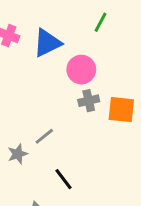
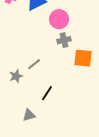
orange square: (121, 110) -> (83, 58), moved
black line: (64, 179) -> (47, 93), turned 70

